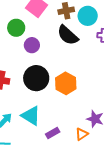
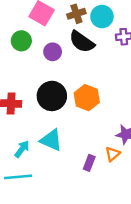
purple circle: (32, 45) -> (53, 52), moved
purple rectangle: (53, 133) -> (89, 163), moved, turned -32

